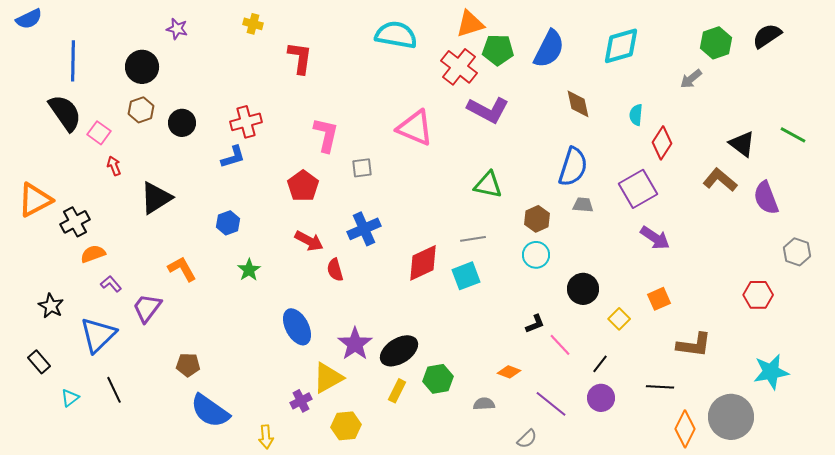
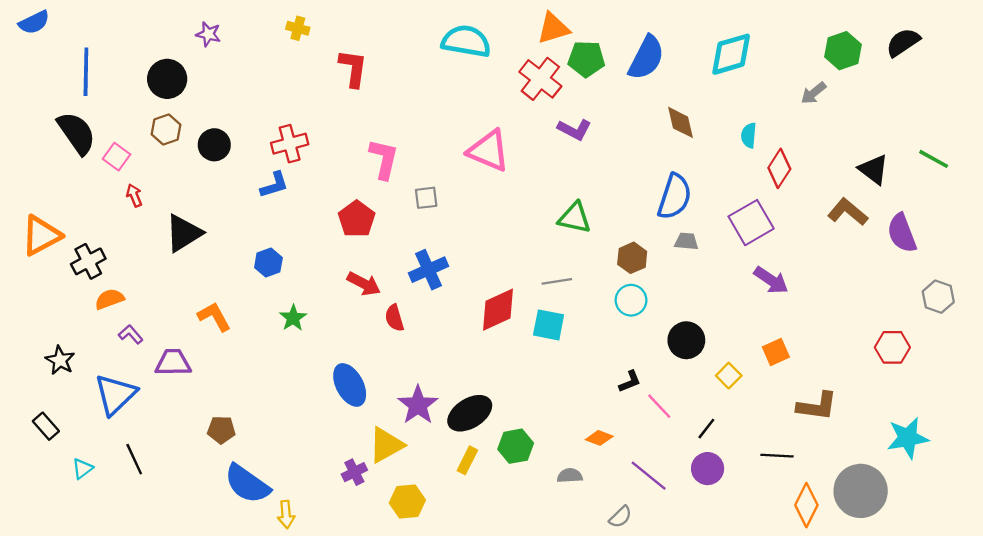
purple L-shape: (488, 110) -> (574, 130), size x0.7
cyan square: (466, 276) -> (549, 325), turned 32
purple trapezoid: (147, 308) -> (173, 363), turned 52
yellow arrow: (266, 437) -> (286, 514), moved

